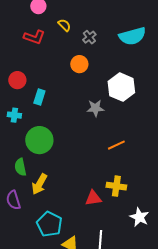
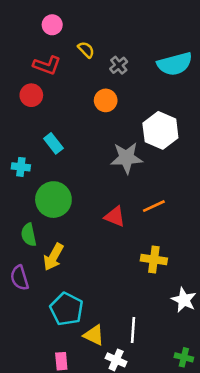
red circle: (17, 80) -> (31, 95), moved
cyan rectangle: (39, 97) -> (53, 143), turned -56
gray star: (95, 108) -> (126, 158), size x1.4
red triangle: (93, 198) -> (115, 216), moved, turned 30

